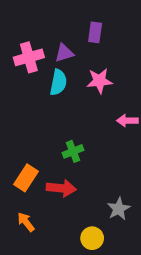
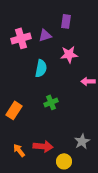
cyan semicircle: (58, 82) -> (41, 68), moved
orange rectangle: (26, 178) -> (14, 110), moved
red arrow: (61, 188) -> (43, 146), moved

